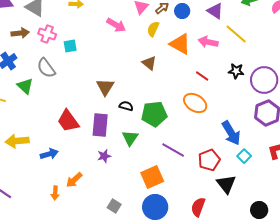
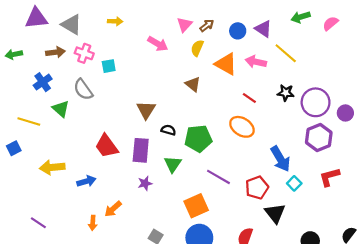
blue circle: (182, 11) -> (238, 31), moved

